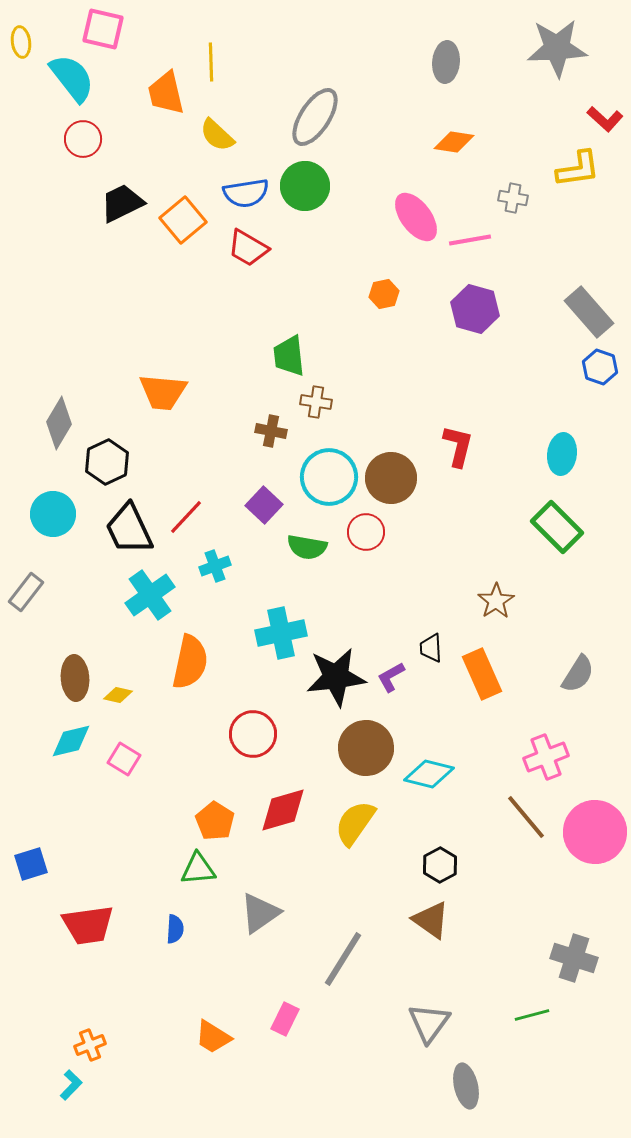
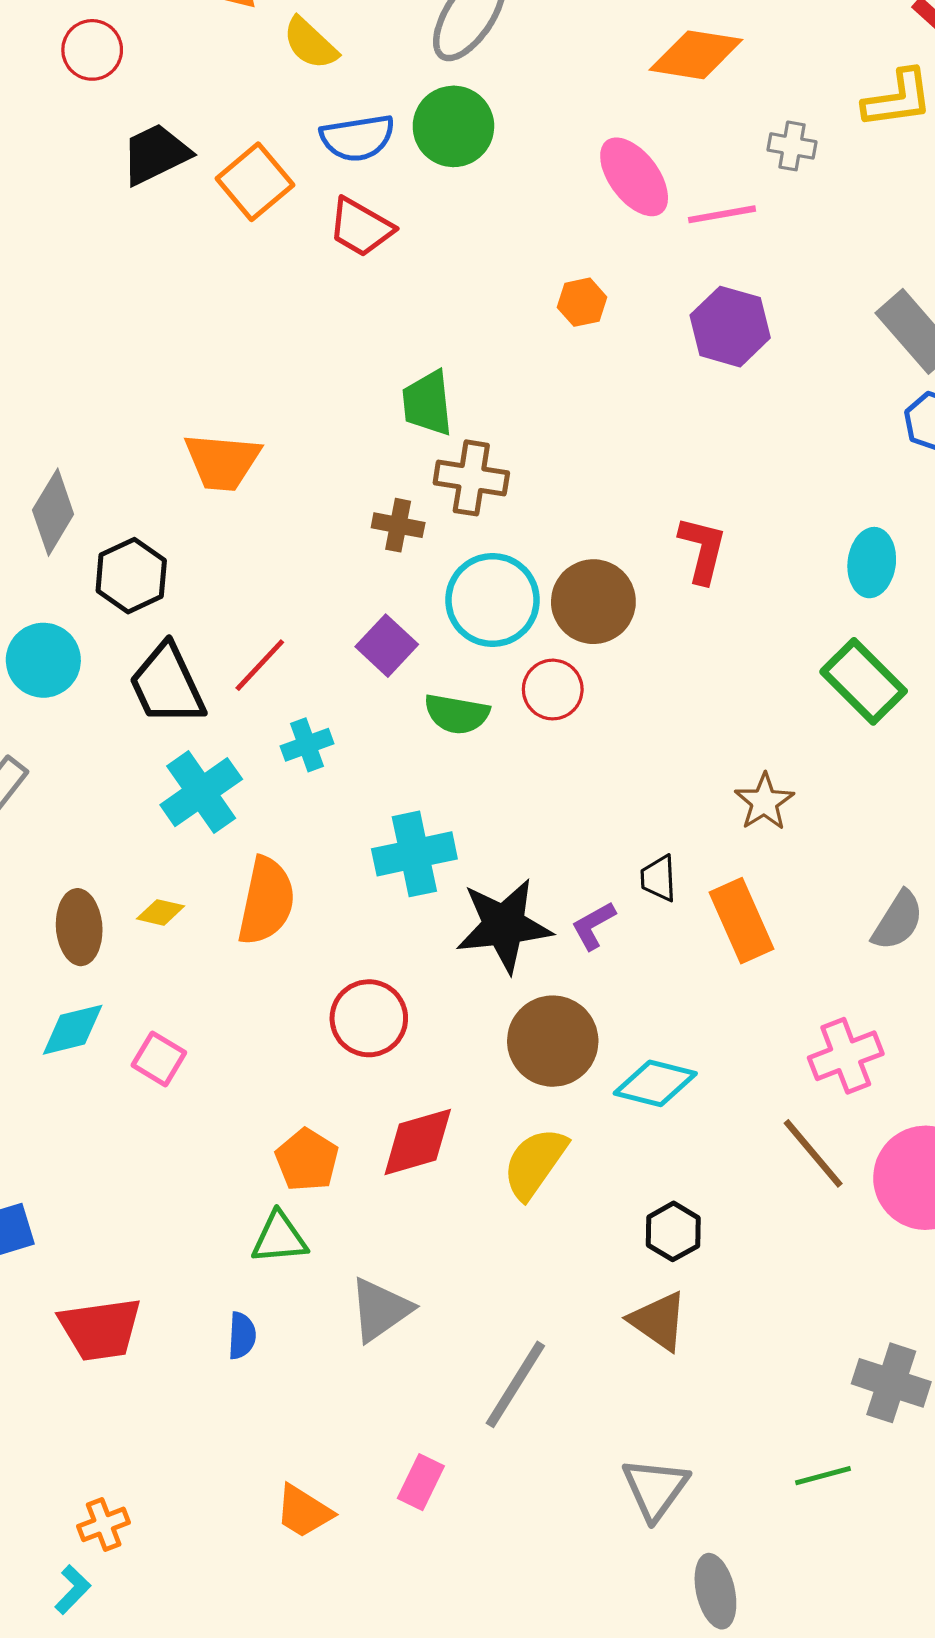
orange diamond: (454, 142) -> (696, 55), size x1.4
brown cross: (316, 402) -> (471, 478), size x1.4
yellow diamond: (118, 695) -> (161, 912), moved

